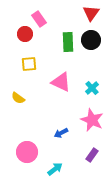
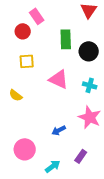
black circle: (91, 40) -> (89, 51), moved
cyan cross: (92, 88) -> (90, 85), turned -32
purple rectangle: (92, 155) -> (81, 156), moved

